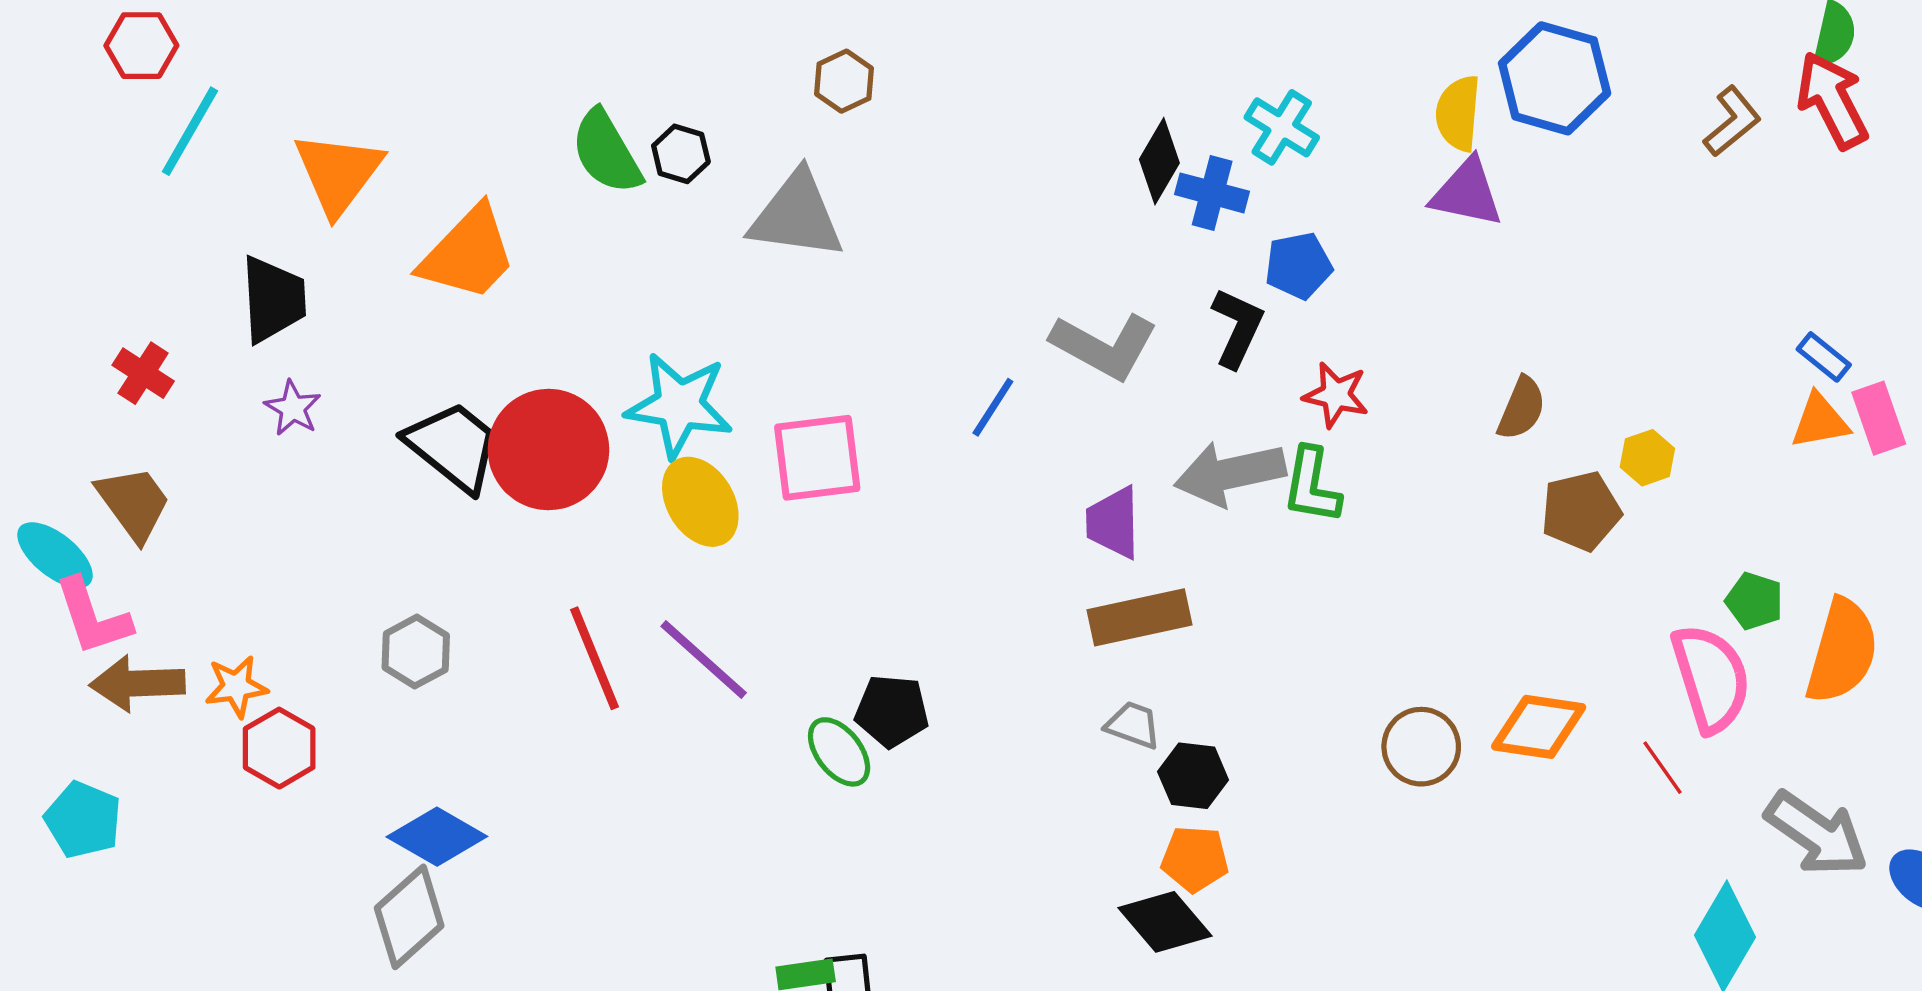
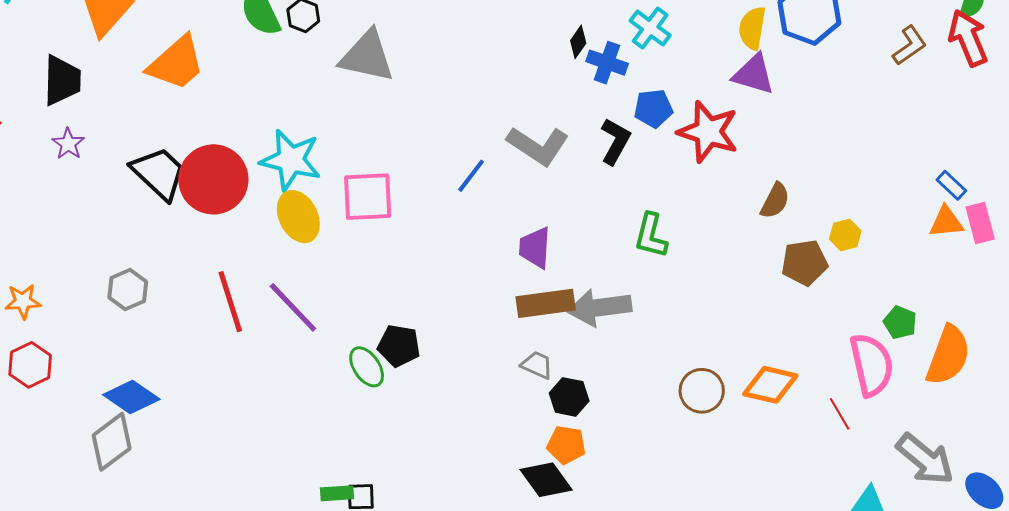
black diamond: (1159, 161) -> (578, 42), size x0.7
red star: (1336, 395) -> (708, 132), moved, size x1.6
gray arrow: (1230, 473) -> (599, 308), moved
red hexagon: (279, 748) -> (30, 365), moved

